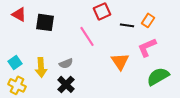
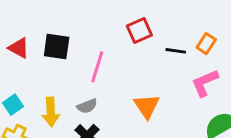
red triangle: (19, 14) -> (19, 48), moved
pink line: (87, 36) -> (97, 67), moved, turned 50
orange triangle: (120, 61) -> (147, 106), moved

